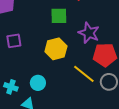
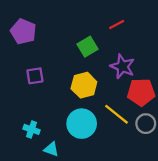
green square: (59, 16) -> (87, 47), turned -30
cyan circle: (38, 83) -> (82, 124), moved, size x1.6

